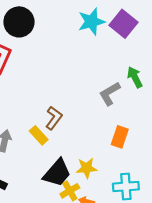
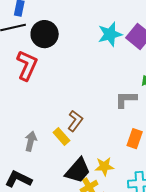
gray L-shape: (110, 94) -> (126, 99), turned 30

